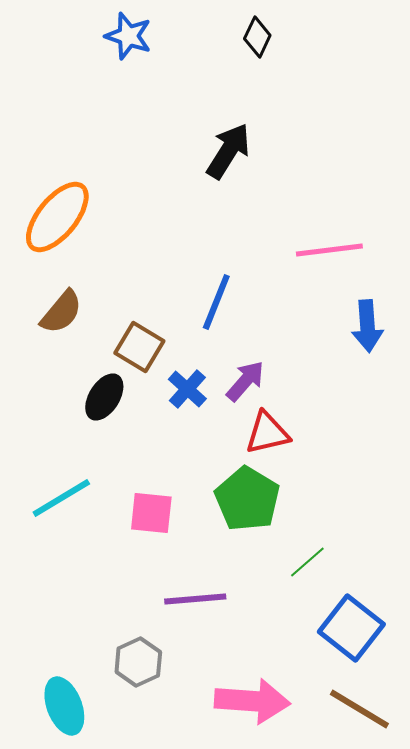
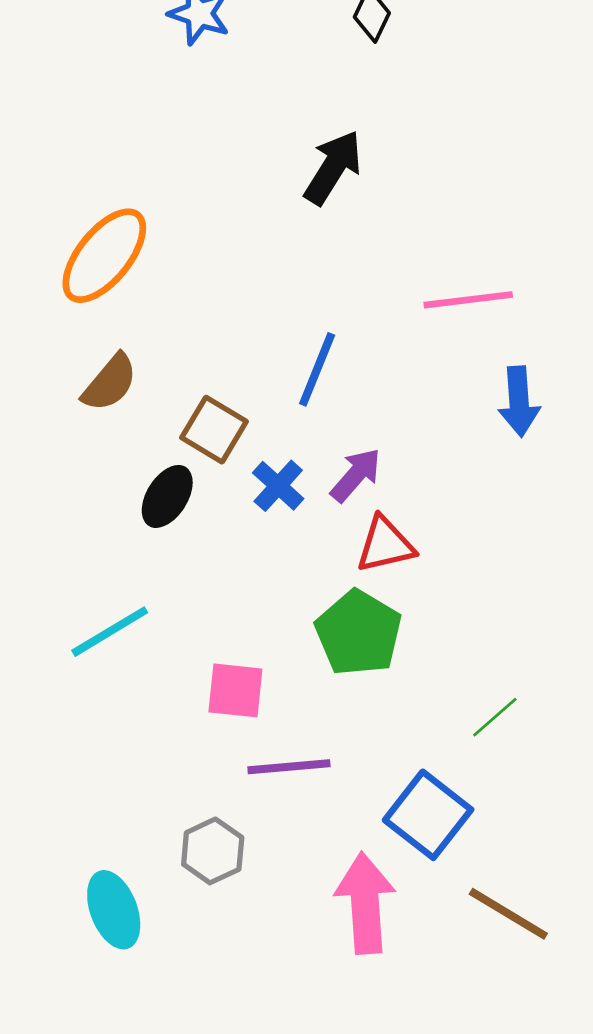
pink square: (151, 513) -> (235, 690), moved
green line: (307, 562) -> (495, 717), moved
blue square: (351, 628) -> (428, 815), moved
pink arrow: (252, 701) -> (365, 903), turned -98

